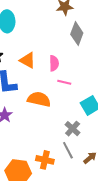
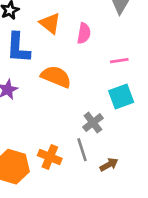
pink line: (64, 82) -> (119, 61), moved, turned -32

